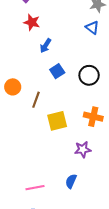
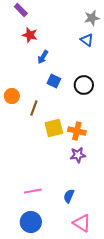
blue square: (57, 71) -> (54, 81), turned -32
orange cross: (93, 117) -> (77, 131), moved
blue semicircle: (71, 181) -> (69, 196), moved

